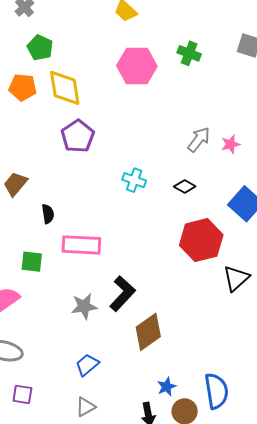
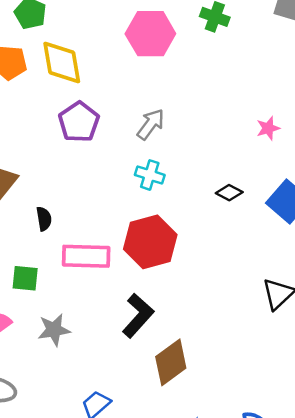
gray arrow: (199, 140) -> (151, 124), moved
black diamond: (185, 187) -> (229, 193), moved
red hexagon: (201, 240) -> (150, 242), moved
gray star: (84, 306) -> (54, 330), moved

